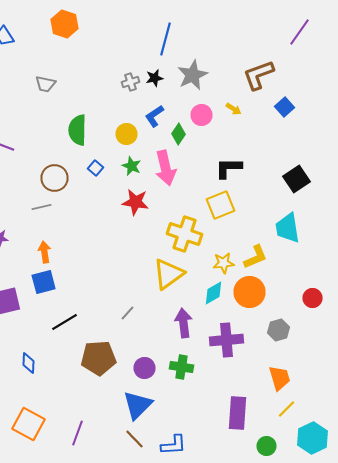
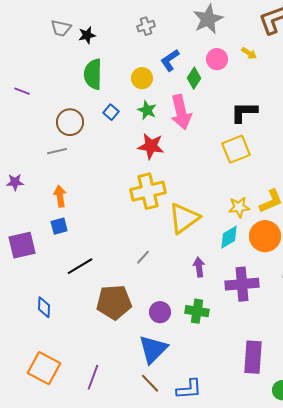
black star: (154, 78) -> (87, 35), moved
yellow cross: (184, 234) -> (148, 191), moved, turned -32
blue square: (44, 282) -> (59, 226), size x0.7
purple arrow: (184, 323) -> (199, 267), size x0.7

